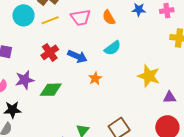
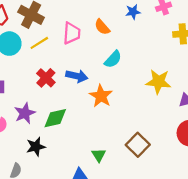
pink trapezoid: (81, 17) -> (72, 33), turned -65
orange star: (95, 78) -> (101, 96), size x1.5
black star: (12, 110) -> (36, 147), moved

